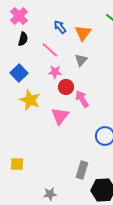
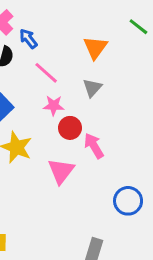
blue arrow: (60, 27) -> (28, 39), moved

